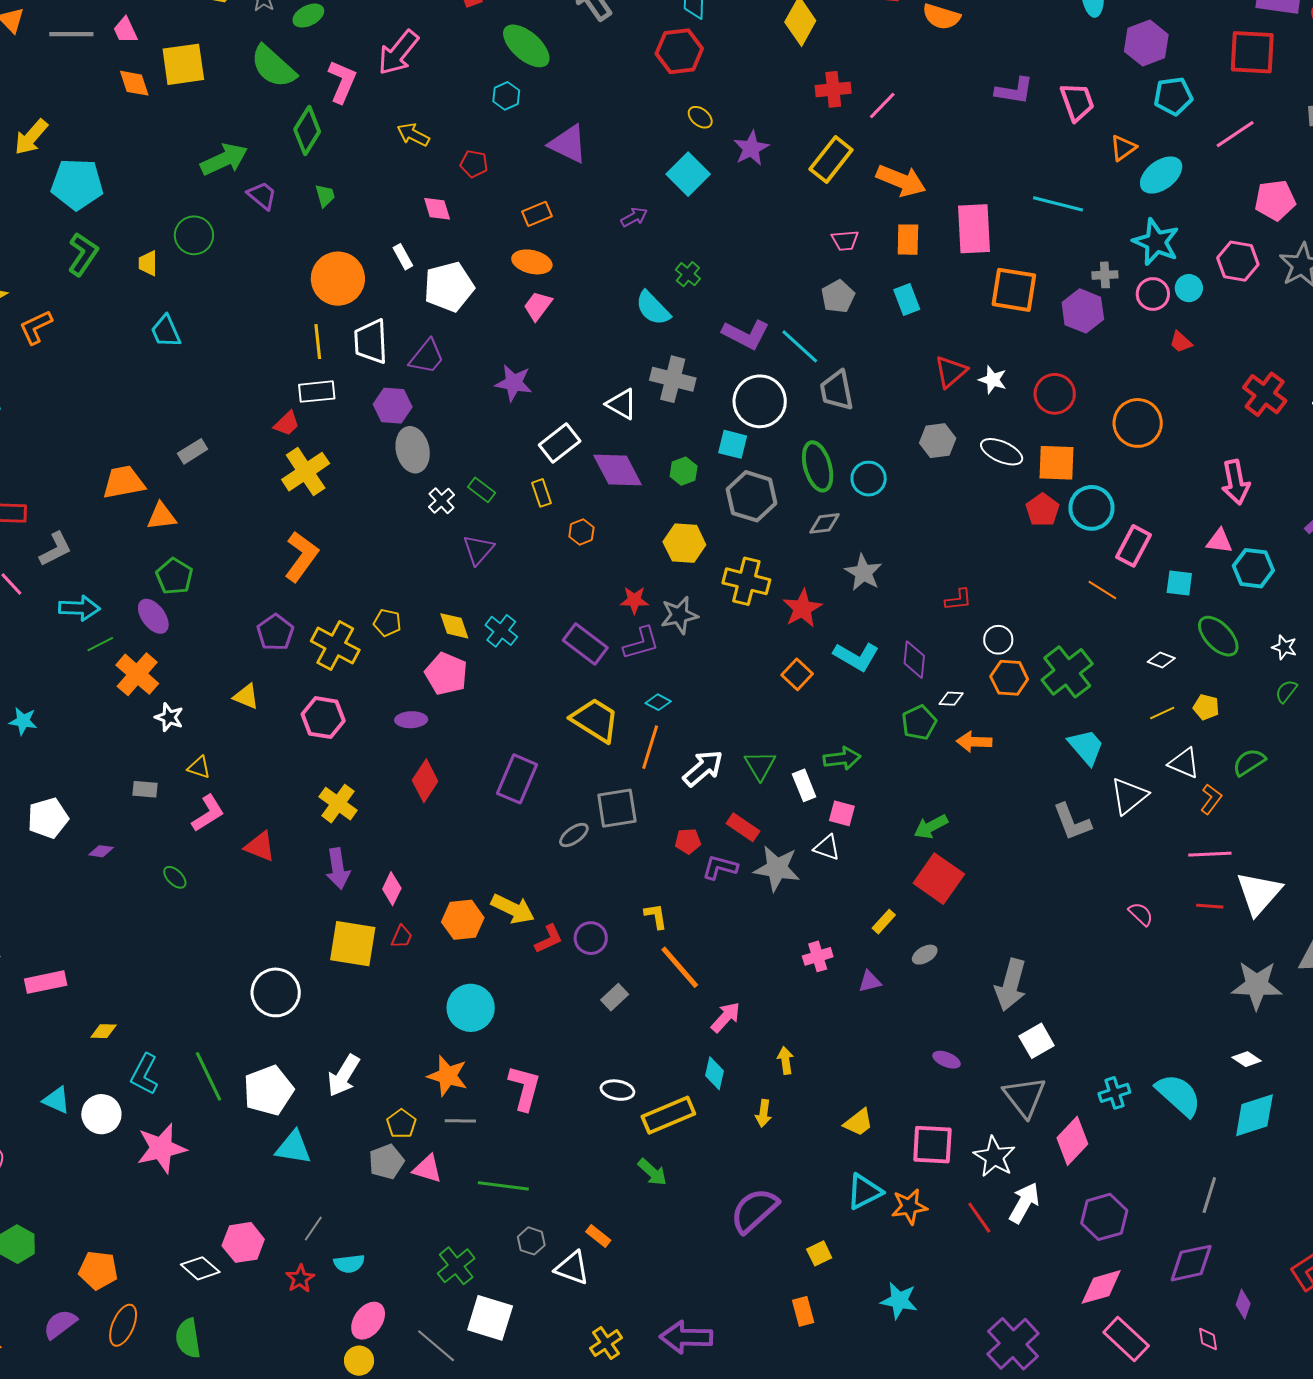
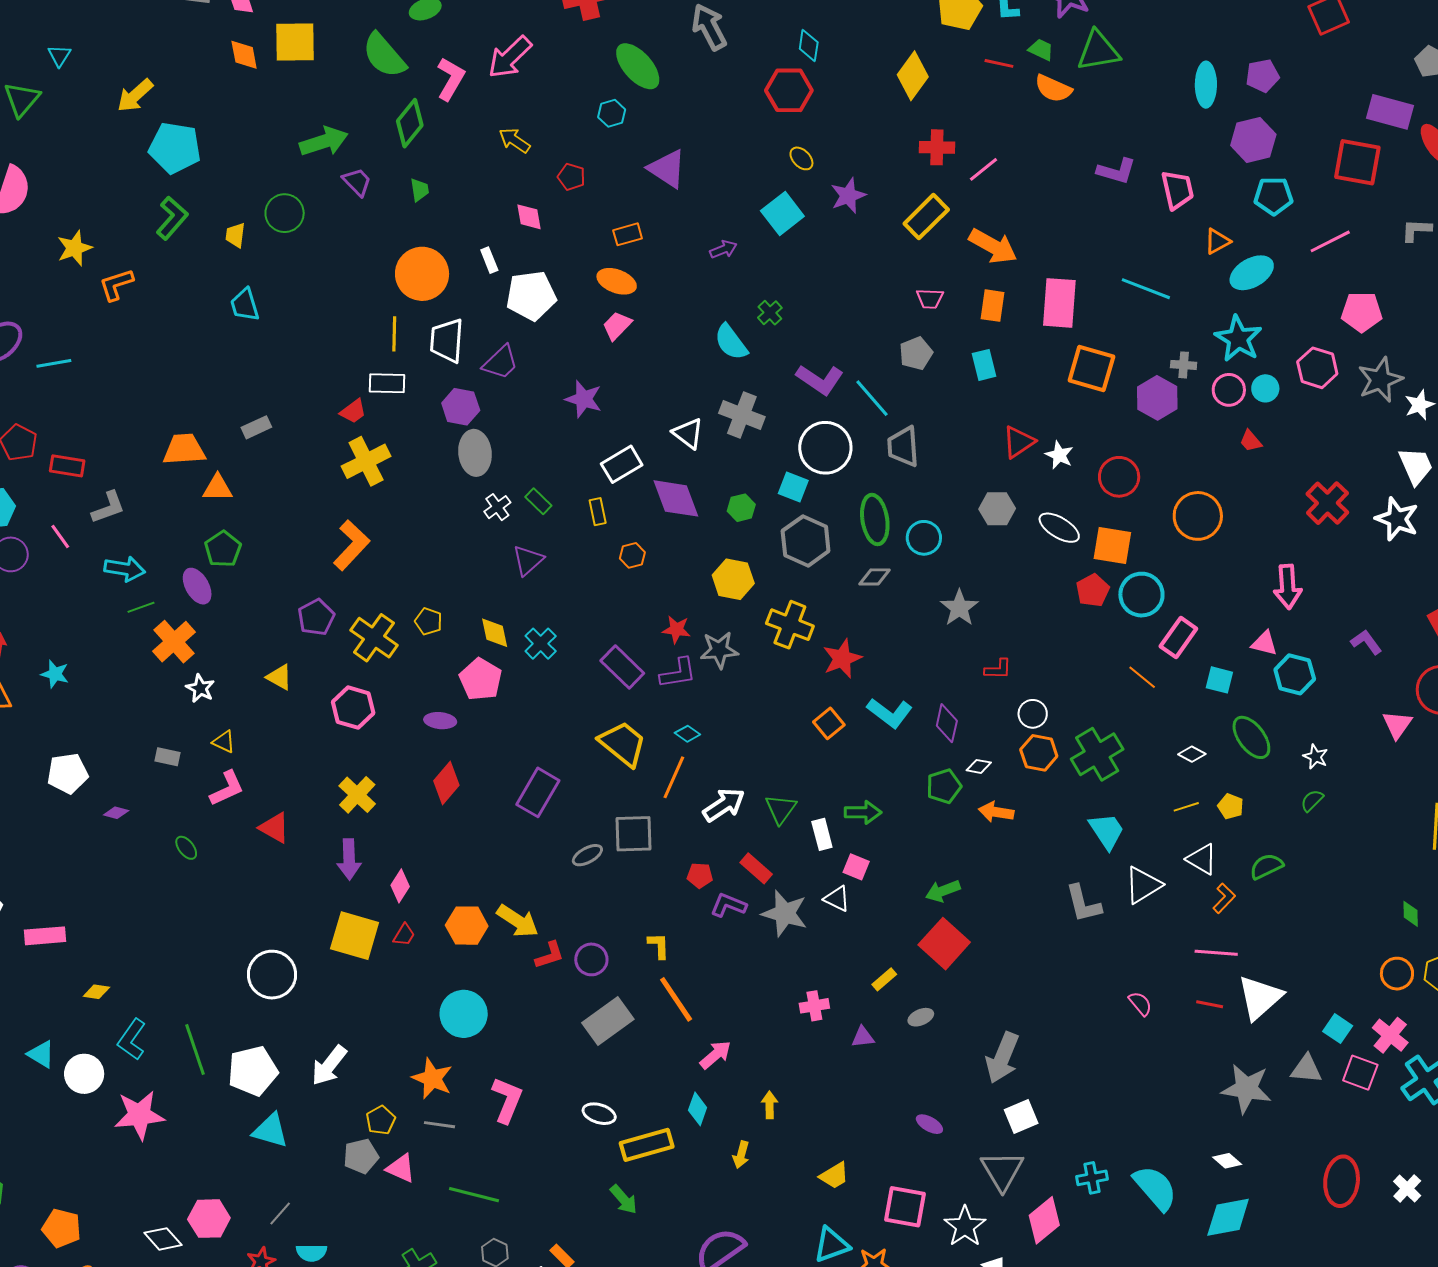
gray star: (863, 573) -> (959, 608), moved
gray rectangle: (615, 997) -> (608, 1021), size x1.8

